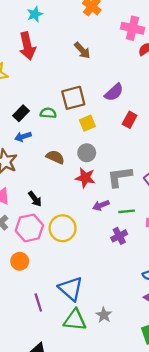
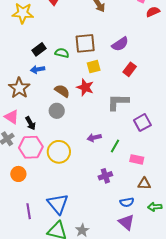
gray circle: (87, 153) -> (57, 111), moved
gray L-shape: (120, 177) -> (118, 102), moved
red star: (85, 178) -> (85, 87), moved
black arrow: (35, 199) -> (30, 123), moved
green line: (127, 211) -> (115, 146), turned -64
purple cross: (119, 236) -> (105, 176), moved

